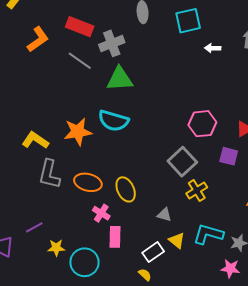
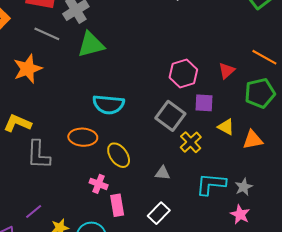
cyan semicircle: (113, 121) -> (109, 105), moved
orange star: (78, 132) -> (28, 69), moved
purple square: (229, 156) -> (204, 103), moved
orange ellipse: (88, 182) -> (83, 137), moved
yellow triangle: (177, 240) -> (226, 127), moved
pink star: (230, 268) -> (240, 214), turned 30

